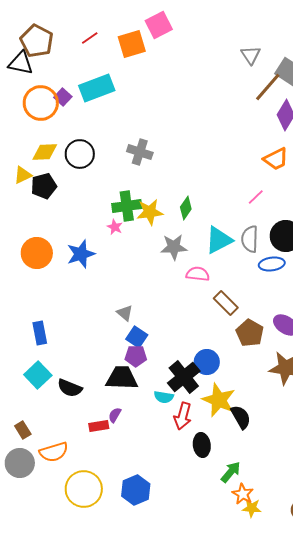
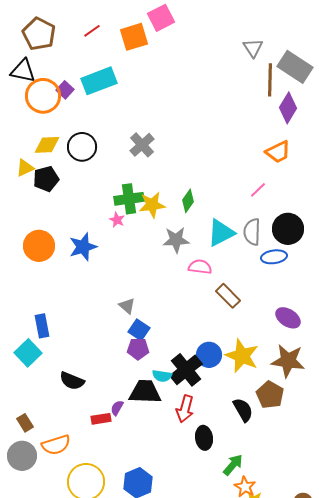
black triangle: (21, 63) -> (23, 71), moved
brown line: (268, 87) -> (270, 80), turned -40
gray cross: (140, 152) -> (142, 145), turned 30
brown pentagon: (250, 333) -> (270, 395), moved
cyan square: (38, 375) -> (28, 353), moved
black trapezoid: (122, 378) -> (145, 392), moved
cyan semicircle: (164, 397) -> (162, 376), moved
yellow star: (219, 400) -> (242, 356), moved

